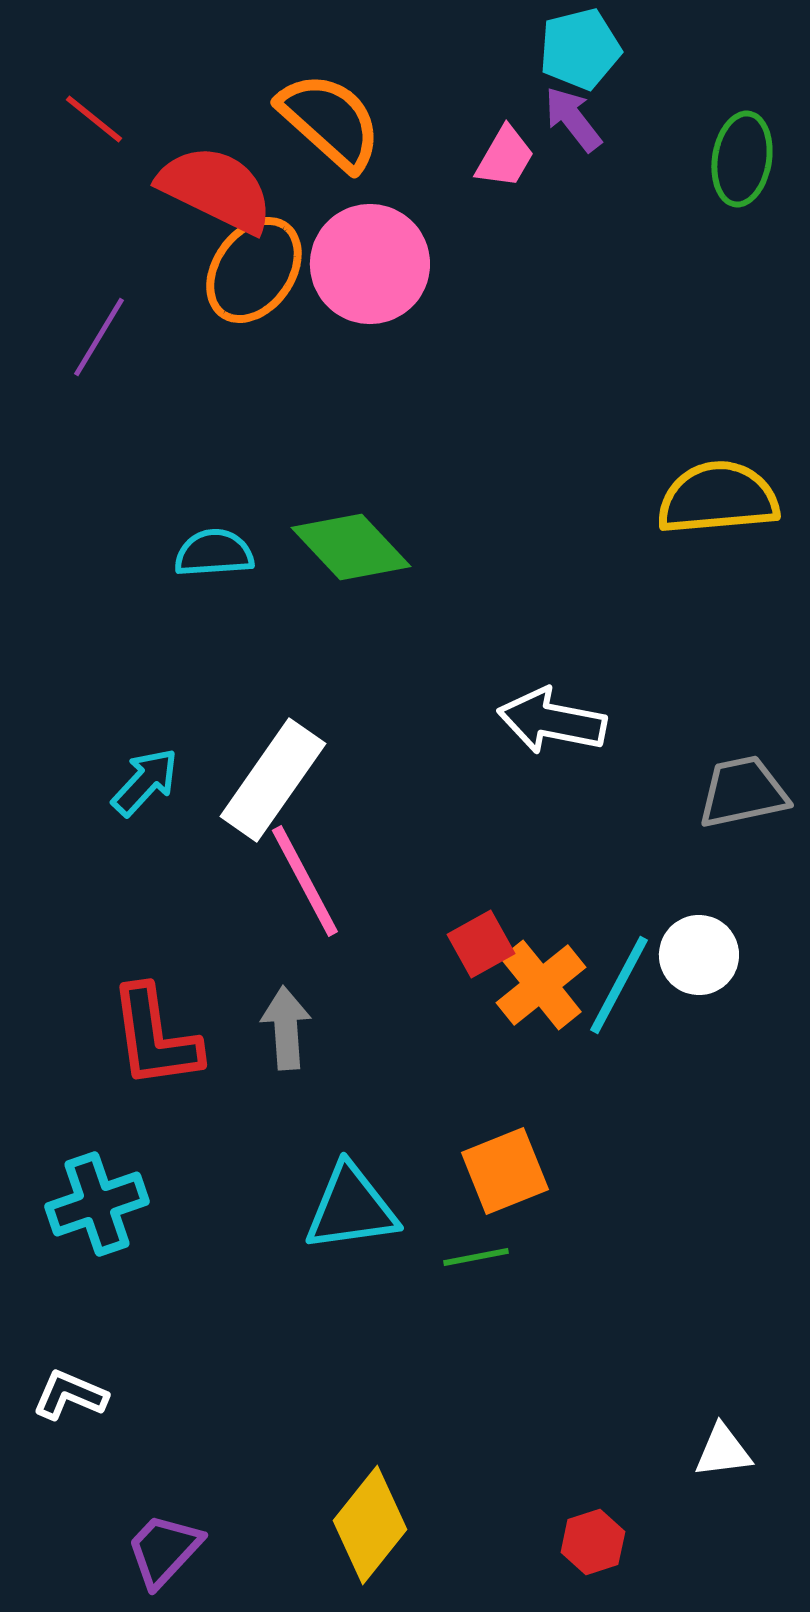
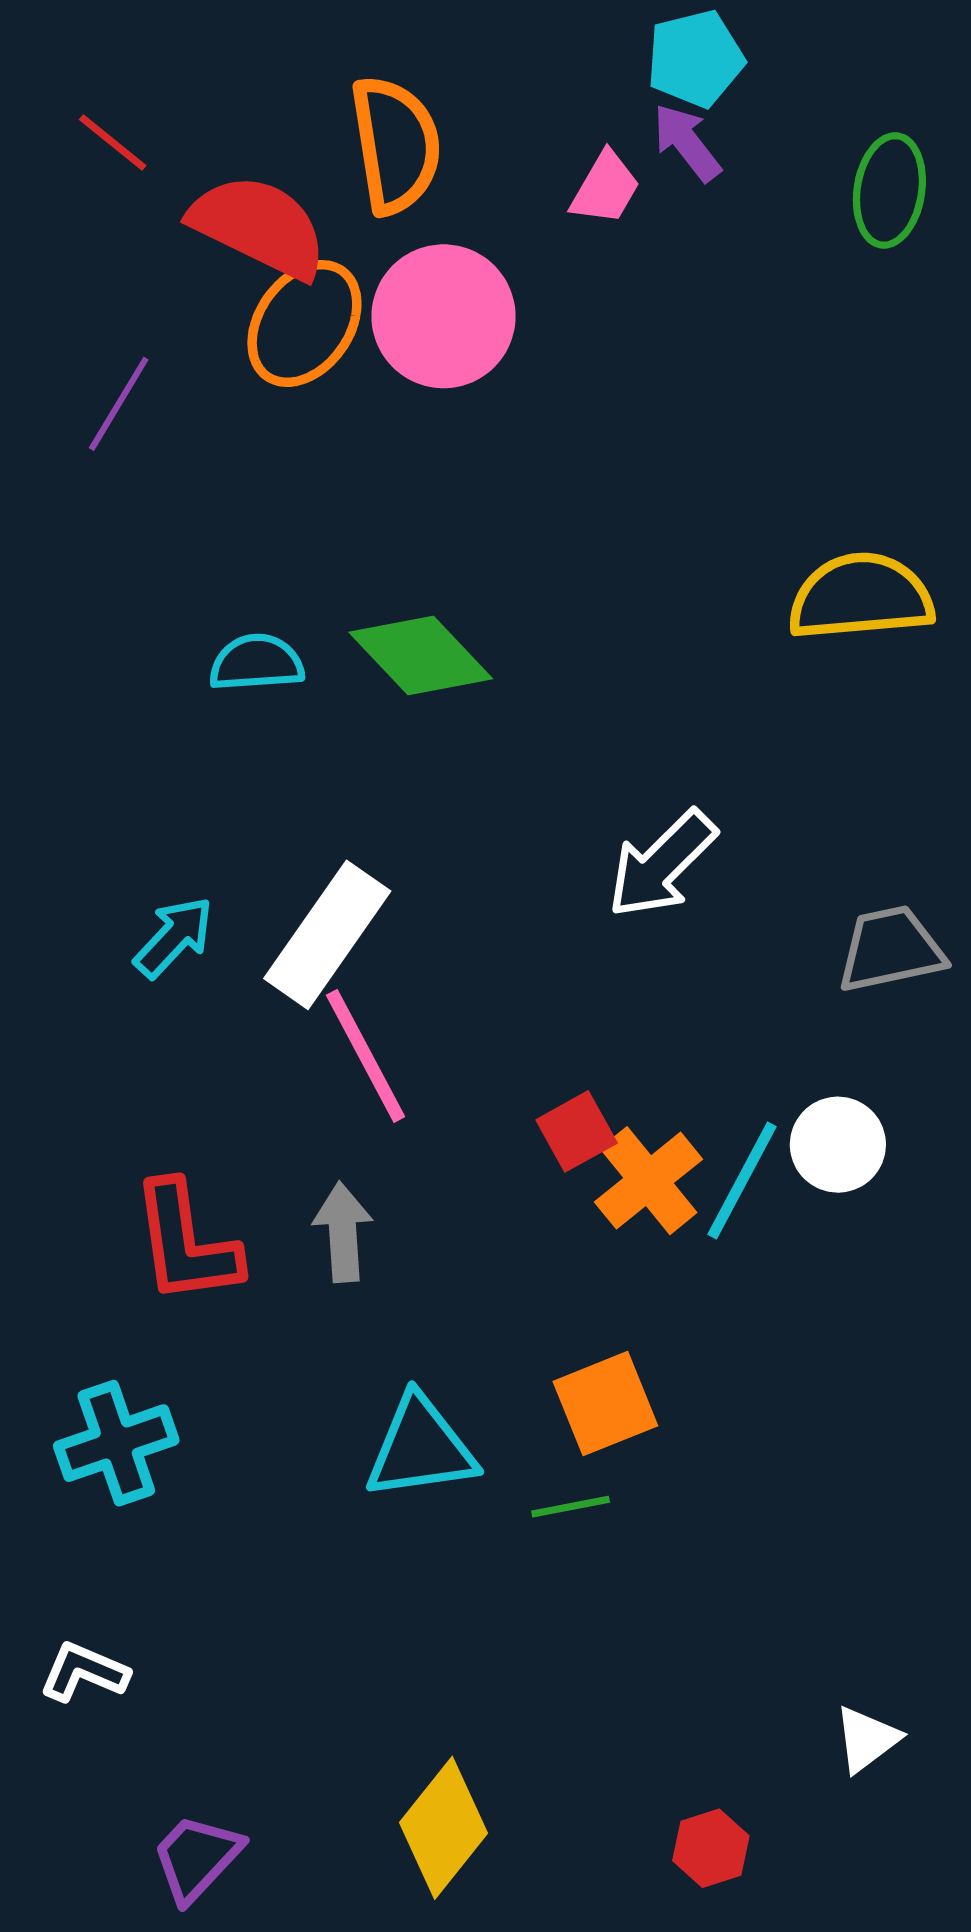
orange semicircle: (330, 121) -> (396, 145), turned 39
white arrow: (552, 721) -> (662, 864), turned -56
white triangle: (723, 1451) -> (867, 1739), turned -30

